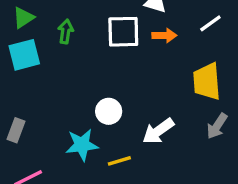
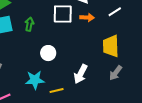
green arrow: (66, 31) -> (29, 24), moved
white circle: (109, 111) -> (48, 53), moved
white arrow: (158, 131) -> (81, 74), turned -30

